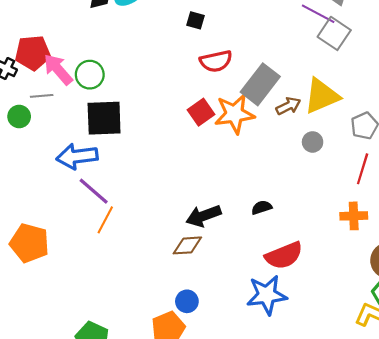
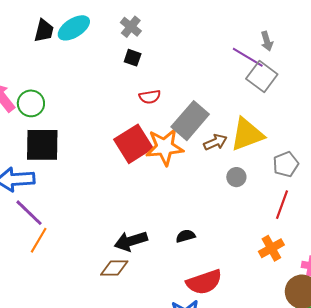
red semicircle: (216, 61) -> (150, 97), size x0.7
red square: (201, 112) -> (133, 144), size x1.5
orange cross: (354, 216) -> (271, 248), turned -30

